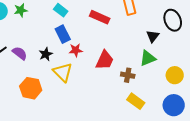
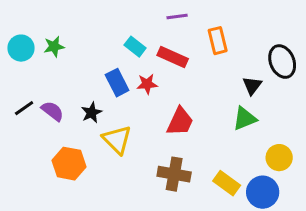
cyan rectangle: (61, 10) -> (135, 47), moved
red star: (76, 50) -> (147, 84), moved
brown cross: (128, 75) -> (174, 174), moved, size x1.5
yellow circle: (175, 75) -> (279, 158), moved
blue circle: (174, 105) -> (263, 192), moved

